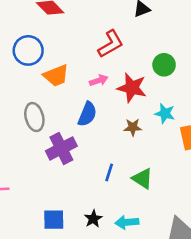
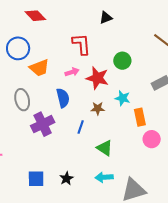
red L-shape: (111, 44) -> (81, 44), turned -65
blue semicircle: (87, 114) -> (63, 98), turned -36
blue line: (109, 172) -> (81, 127), moved
cyan arrow: (127, 222) -> (104, 177), moved

